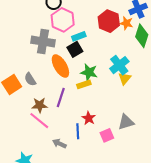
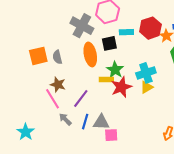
cyan rectangle: (79, 36) -> (126, 32), moved
purple line: (61, 98) -> (81, 99), moved
red star: (89, 118) -> (121, 87), moved, size x1.5
gray triangle: (126, 122) -> (101, 122), moved
gray arrow: (59, 144) -> (65, 119), moved

